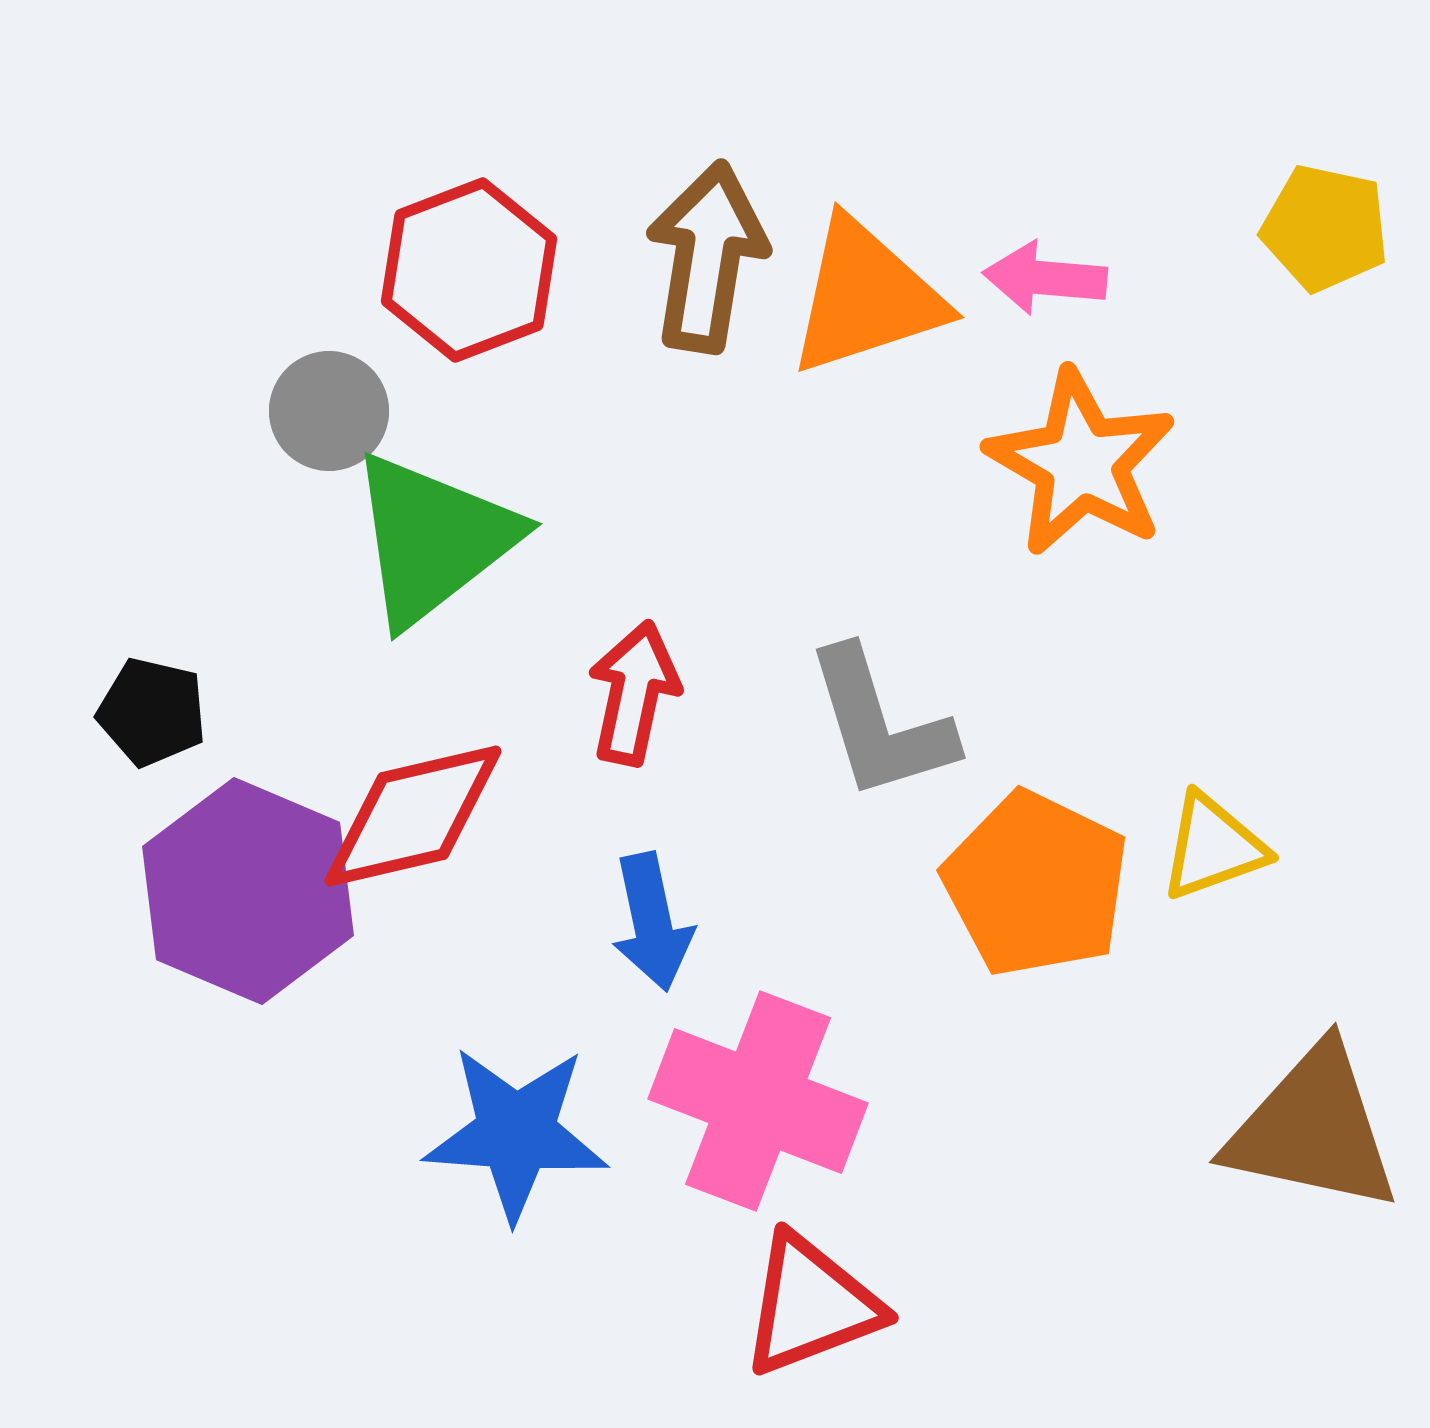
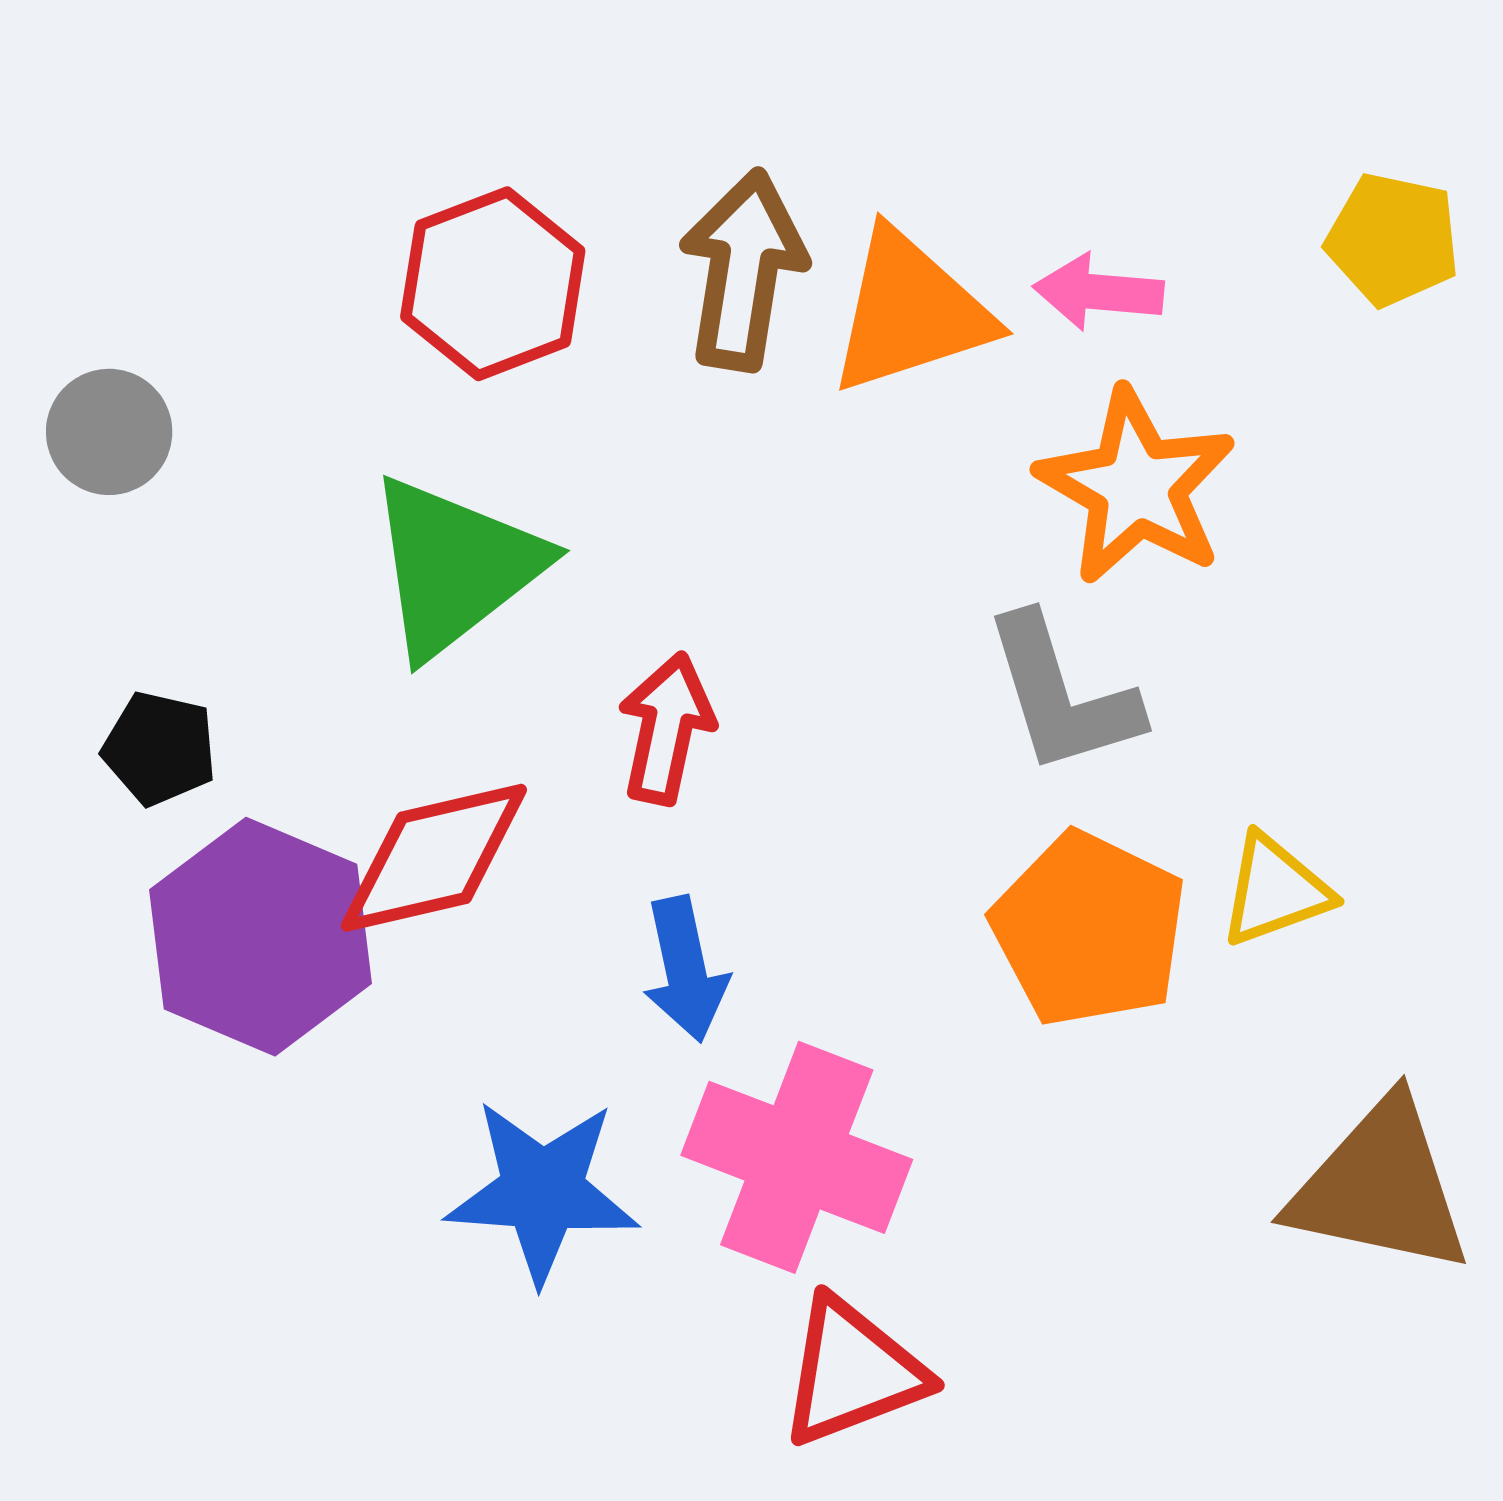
gray circle: (329, 411) -> (109, 432), moved
gray L-shape: (880, 724) -> (1062, 695), moved

